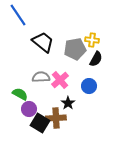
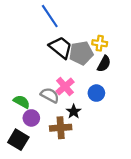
blue line: (18, 15) -> (50, 16), moved
black trapezoid: (43, 42) -> (61, 48), moved
gray semicircle: (41, 77) -> (50, 95), moved, turned 30
black square: (40, 123) -> (18, 140), moved

